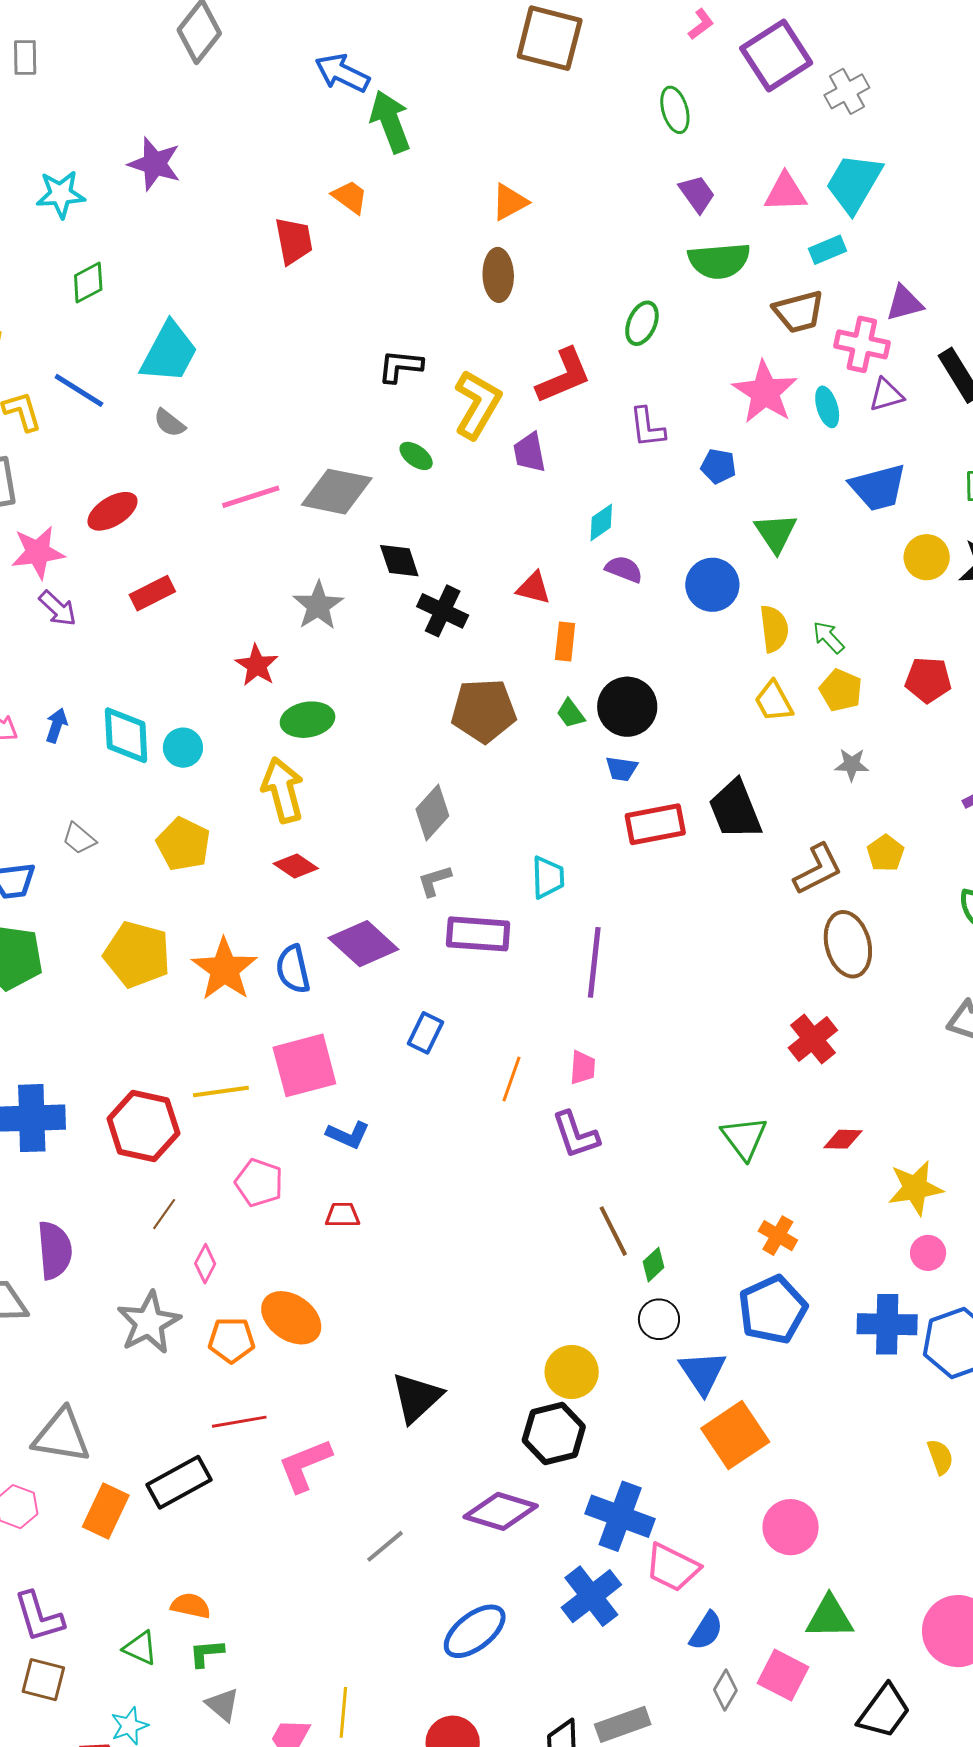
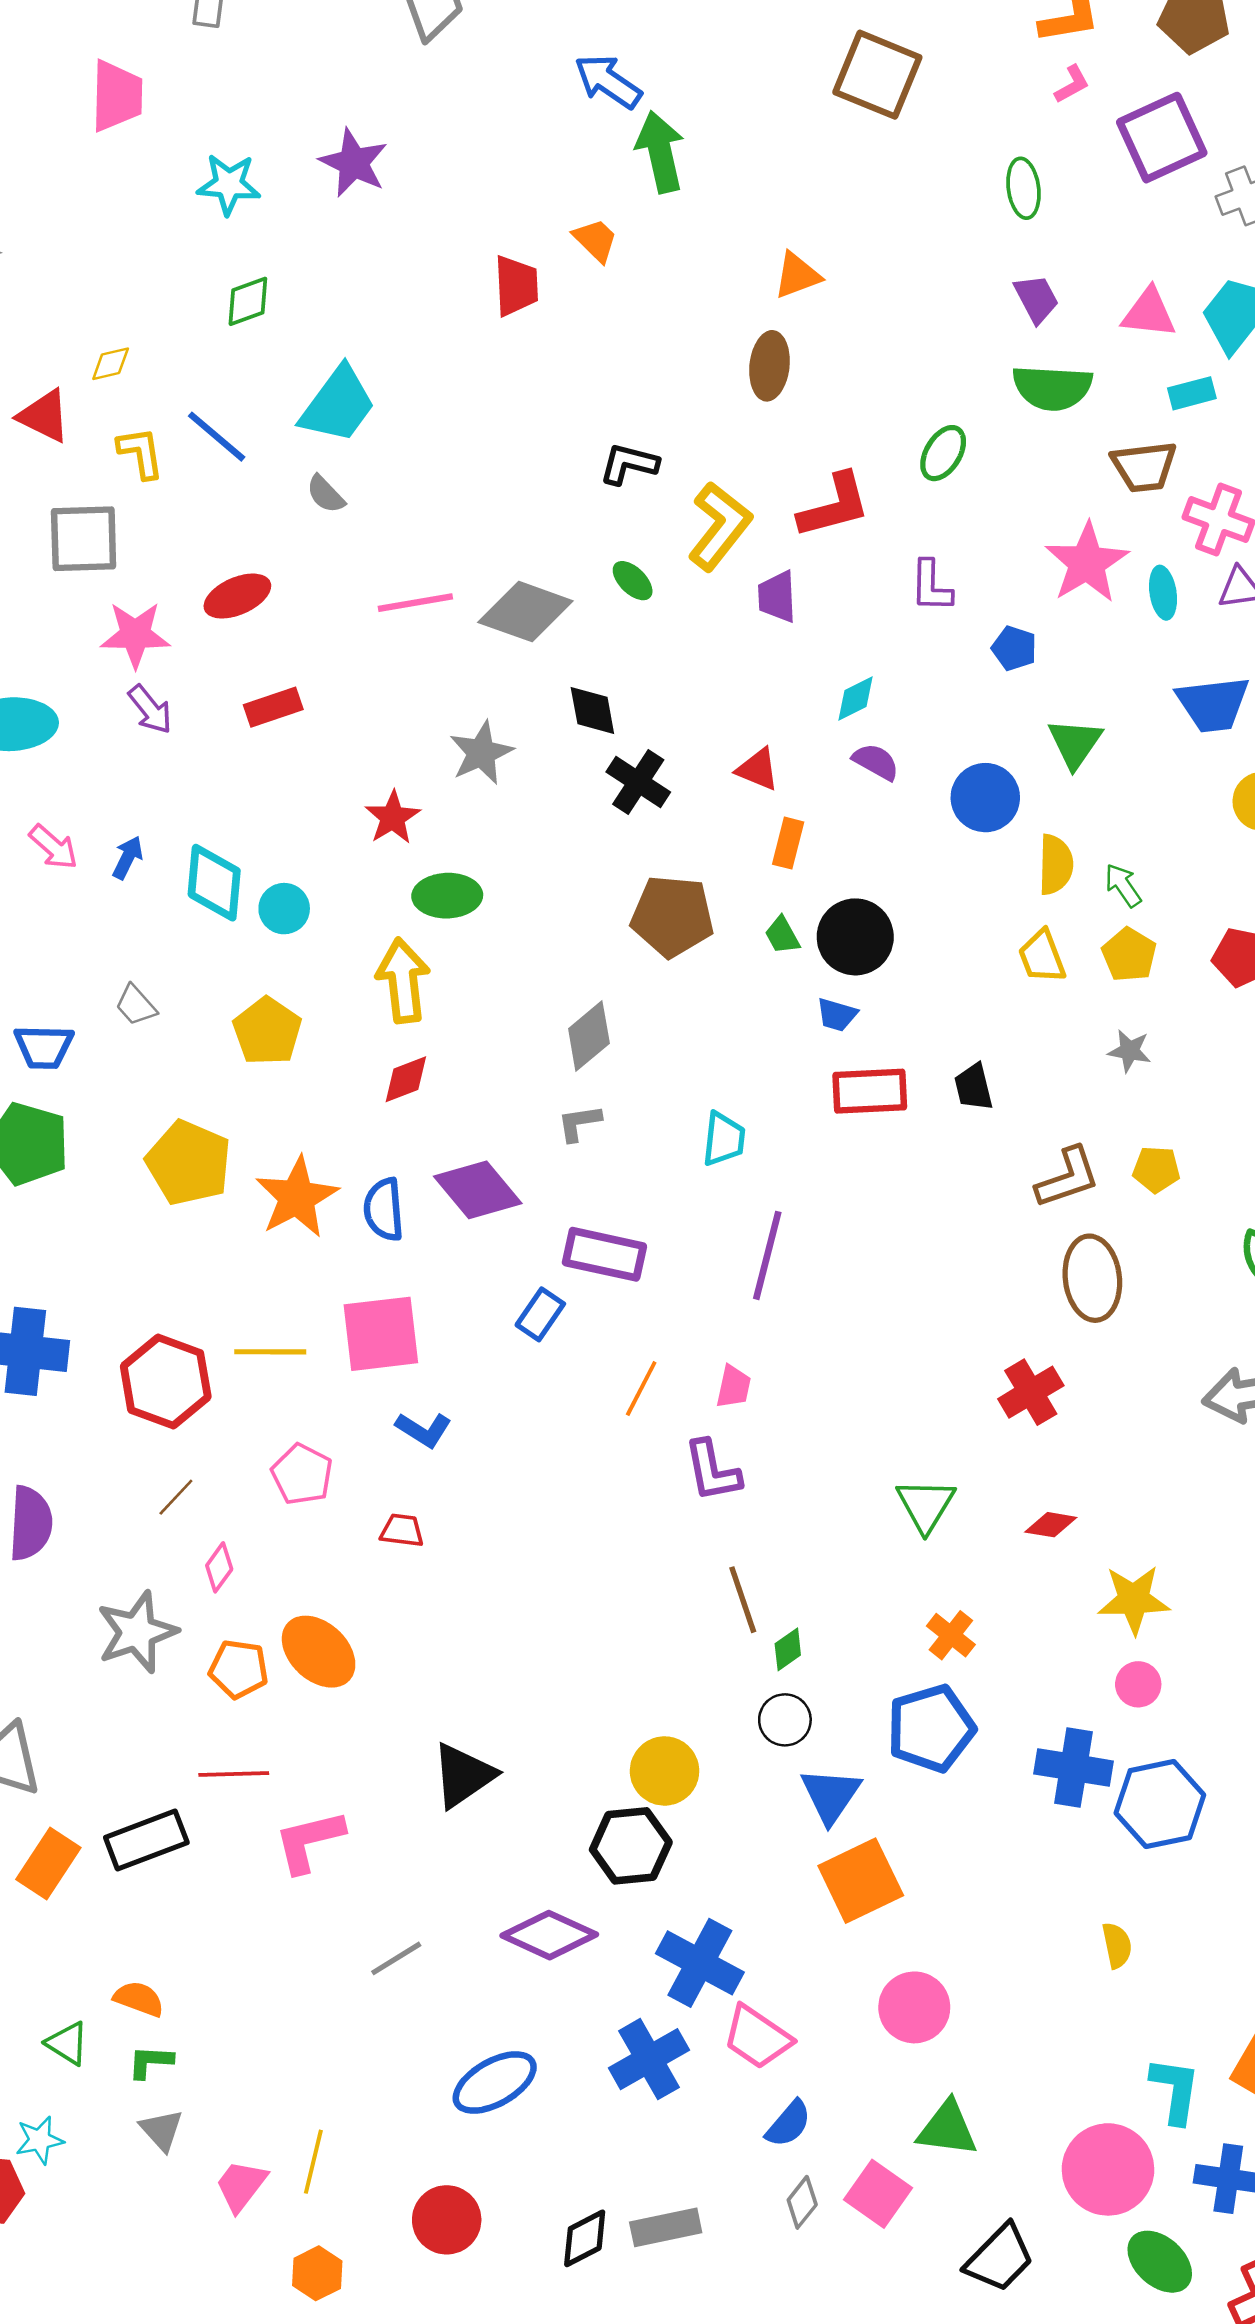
black trapezoid: (735, 810) -> (974, 1087), size x0.6
yellow pentagon: (885, 853) -> (1156, 1169), turned 30
red diamond: (296, 866) -> (406, 1079), turned -63
purple rectangle: (478, 934) -> (604, 1254), moved

